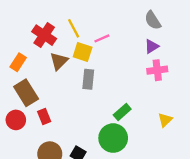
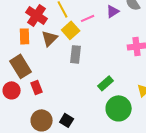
purple triangle: (152, 46) -> (113, 11), moved
yellow square: (83, 52) -> (71, 30), turned 30
orange rectangle: (18, 62) -> (25, 36), moved, turned -35
green circle: (113, 138) -> (119, 108), moved

